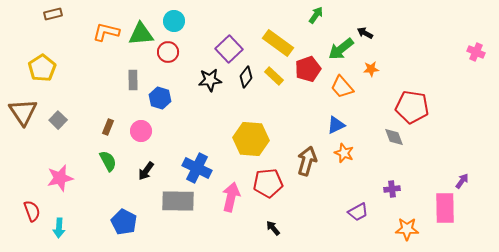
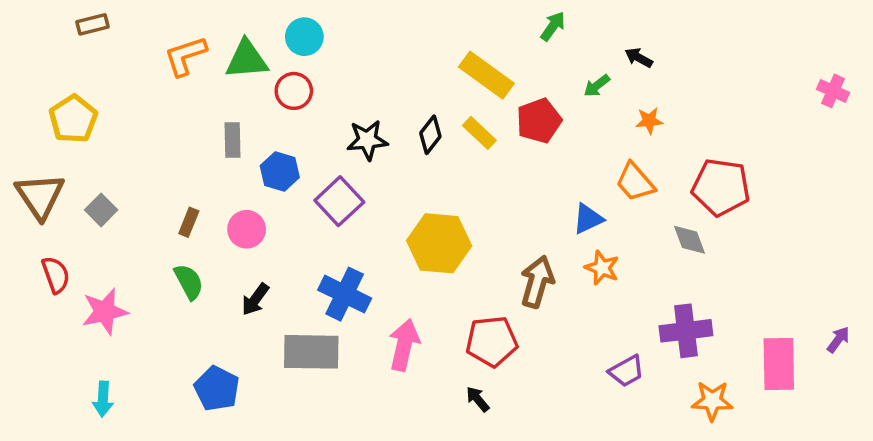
orange L-shape: (106, 32) -> (185, 56), turned -32
purple square: (229, 49) -> (339, 201), moved
green arrow: (341, 49) -> (597, 86), size x0.6
orange trapezoid: (342, 87) -> (635, 182), moved
purple arrow: (462, 181) -> (838, 340), moved
red pentagon: (268, 183) -> (492, 341), moved
purple cross: (392, 189) -> (686, 331), size x1.8
red semicircle: (32, 211) -> (56, 275), moved

